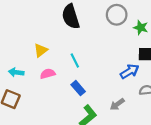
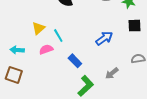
cyan line: (75, 61) -> (58, 36), moved
blue arrow: (130, 71) -> (104, 38), moved

